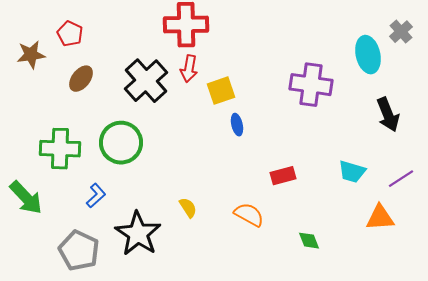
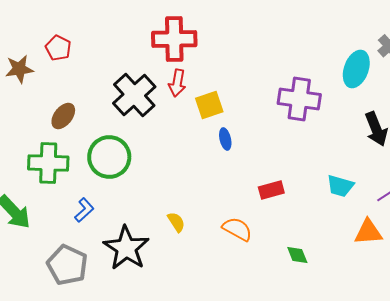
cyan ellipse: (368, 55) -> (356, 69), turned 33
brown ellipse: (81, 79) -> (63, 116), moved

